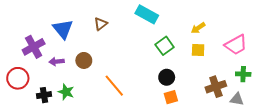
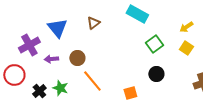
yellow square: (198, 50) -> (186, 48), turned 32
orange line: (114, 86) -> (92, 81), moved
black cross: (44, 95) -> (39, 91), turned -32
orange square: (171, 97) -> (130, 93), moved

